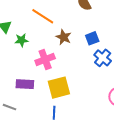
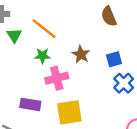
orange line: (43, 16) -> (44, 29), moved
green star: (21, 40) -> (42, 56), moved

